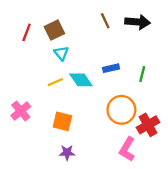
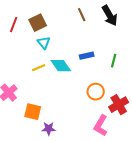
black arrow: (138, 22) -> (110, 16), turned 55
orange circle: (121, 110) -> (96, 92), size x0.7
orange square: (62, 121) -> (33, 112), moved

